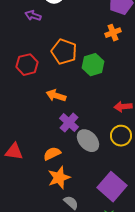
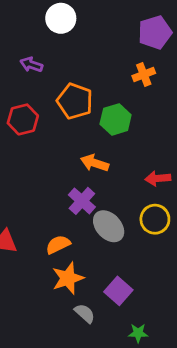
purple arrow: (33, 16) -> (31, 65), moved
orange arrow: (56, 96) -> (95, 163), moved
purple square: (112, 187) -> (118, 291), moved, size x0.7

